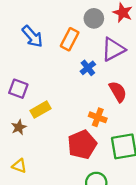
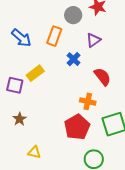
purple triangle: (113, 49) -> (94, 40), size x0.7
yellow rectangle: (41, 110) -> (35, 73), moved
yellow triangle: (19, 166) -> (34, 152), moved

